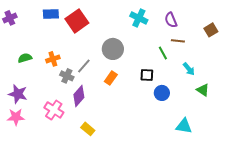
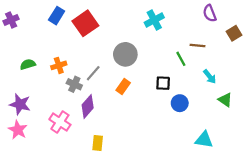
blue rectangle: (51, 14) -> (57, 16), turned -56
cyan cross: (139, 18) -> (154, 20), turned 36
purple semicircle: (171, 20) -> (210, 13), moved
pink star: (16, 117) -> (18, 130), turned 30
yellow rectangle: (88, 129) -> (98, 143), turned 56

